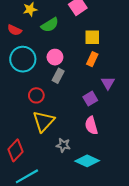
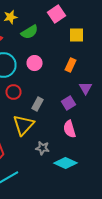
yellow square: (92, 37) -> (76, 35), moved
gray rectangle: (58, 76) -> (38, 104), moved
red circle: (36, 95) -> (14, 92), moved

